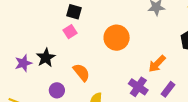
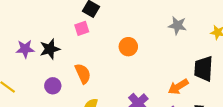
orange circle: (117, 38) -> (128, 47), size x0.7
orange arrow: (157, 64) -> (178, 87), moved

